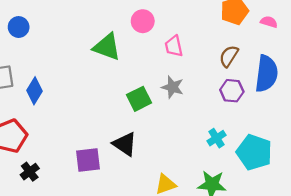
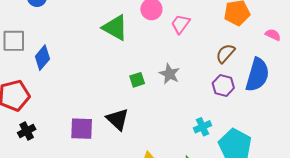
pink semicircle: (269, 22) -> (273, 35), moved
pink trapezoid: (174, 46) -> (180, 24), moved, turned 40
green square: (139, 99) -> (137, 80), size x0.7

